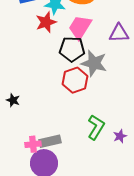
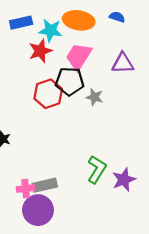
gray star: (94, 63) -> (94, 97), size x0.6
red hexagon: (75, 80) -> (48, 94), moved
purple star: (120, 136) -> (124, 180), size x1.5

